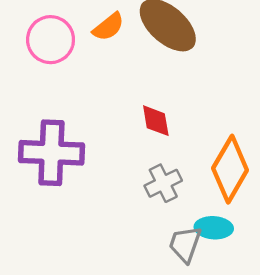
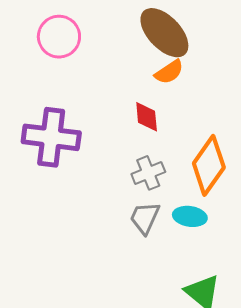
orange semicircle: (108, 27) -> (169, 72), moved
gray trapezoid: (185, 244) -> (145, 218), moved

